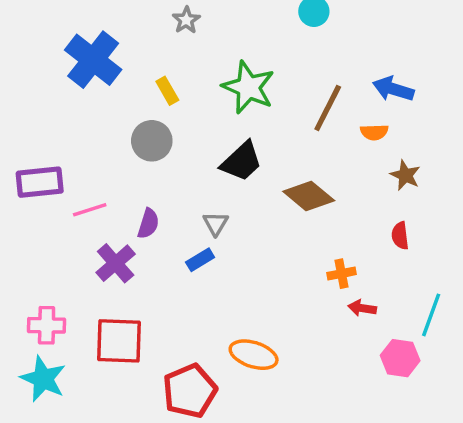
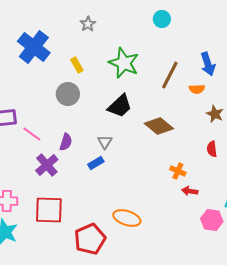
blue arrow: (393, 89) -> (208, 64), turned -125
pink line: (90, 210) -> (32, 134), turned 54
orange cross: (341, 274) -> (178, 171), turned 35

